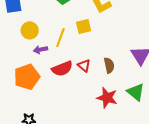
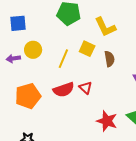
yellow square: (84, 27) -> (87, 49), turned 35
purple arrow: (40, 50) -> (13, 59), moved
brown semicircle: (109, 65) -> (109, 59), moved

